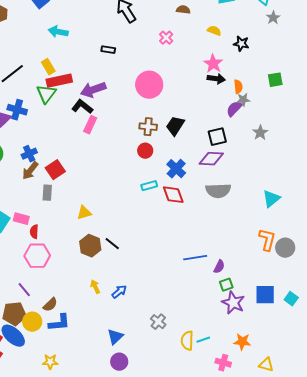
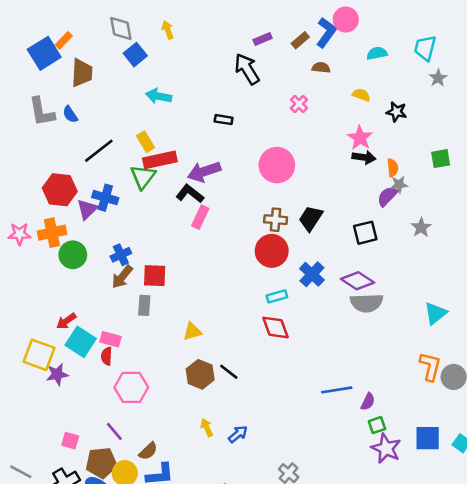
red circle: (145, 151) -> (272, 251), size x1.6
purple diamond: (211, 159) -> (357, 281), moved, turned 30
red square: (55, 170) -> (155, 276), turned 36
red diamond: (173, 195) -> (276, 328), moved
red semicircle: (34, 232) -> (107, 356), moved

